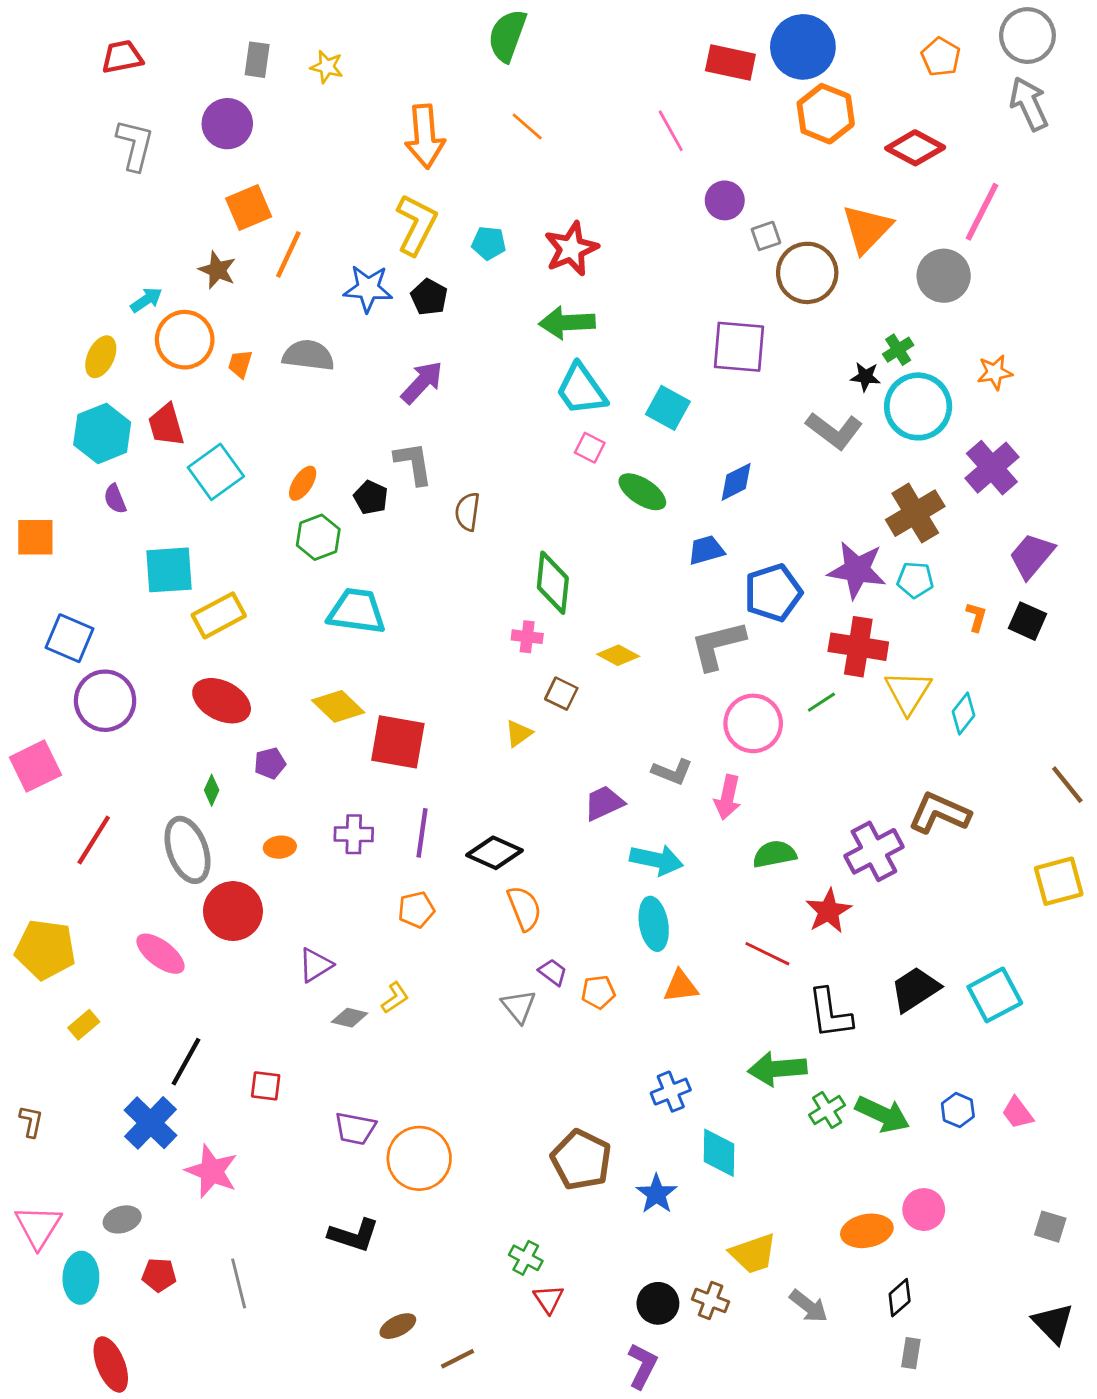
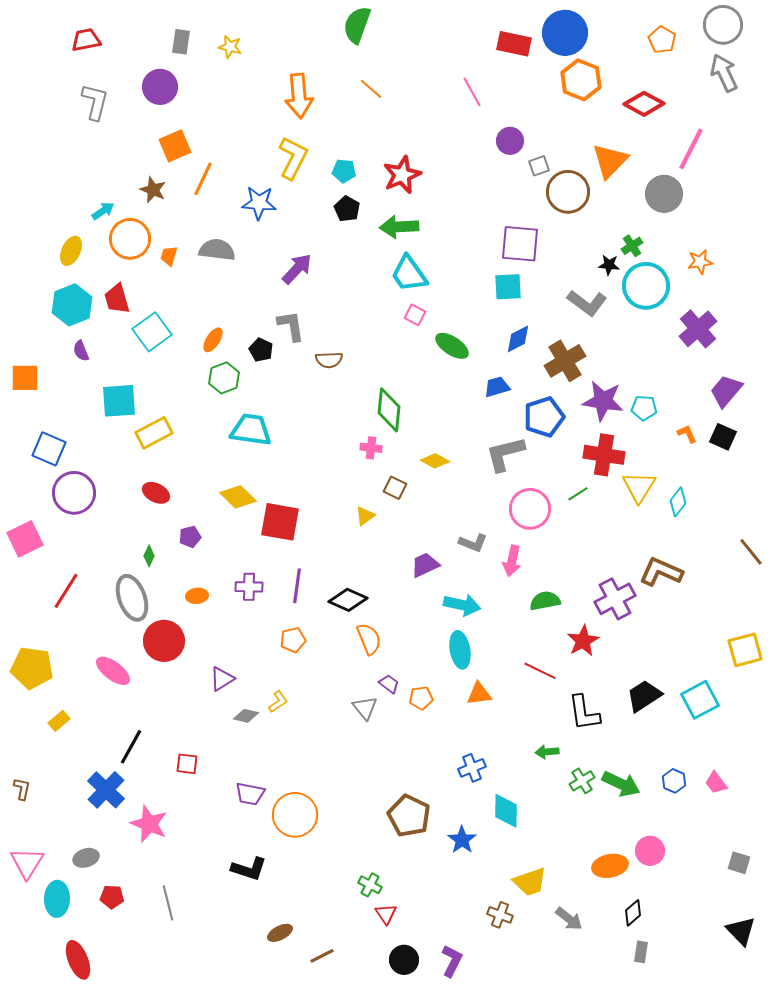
black pentagon: (429, 297) -> (347, 209), moved
cyan square: (668, 408) -> (508, 287), moved, turned -32
brown semicircle: (467, 512) -> (329, 360), turned -100
brown cross: (915, 513) -> (565, 361), moved
orange L-shape: (976, 617) -> (687, 434), turned -40
red ellipse: (222, 701) -> (156, 493), size x0.7
yellow square: (1059, 881) -> (745, 650), moved
green arrow: (777, 1069) -> (547, 752), size x0.6
black circle: (658, 1303) -> (404, 960), moved

